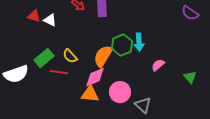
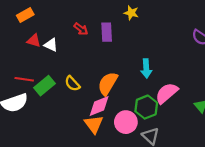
green hexagon: (122, 45) -> (146, 107), moved
pink semicircle: (158, 65) -> (167, 93), size x1.6
red line: (59, 72) -> (24, 79), moved
orange triangle: (90, 94) -> (94, 124), turned 48

